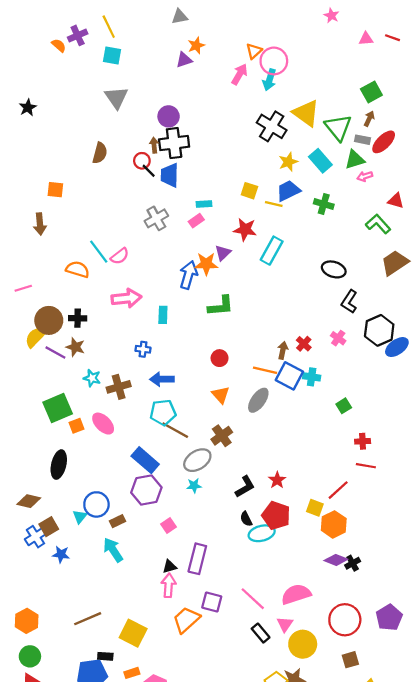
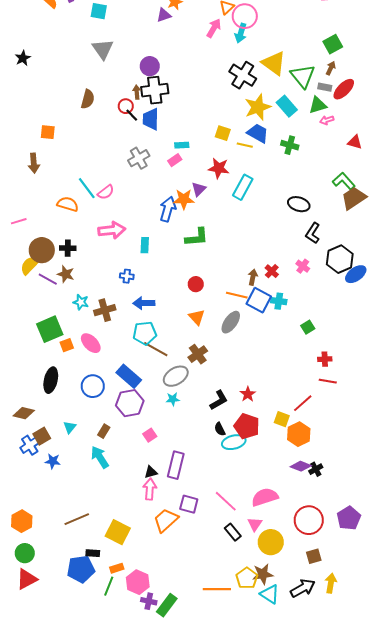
yellow star: (288, 162) -> (258, 107), size x1.5
blue trapezoid: (288, 191) -> (258, 133), turned 55
green L-shape: (378, 224) -> (344, 181), moved
blue circle: (96, 504) -> (93, 386), moved
brown rectangle: (118, 521) -> (104, 431), turned -32

